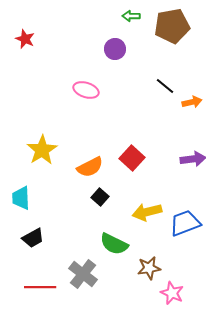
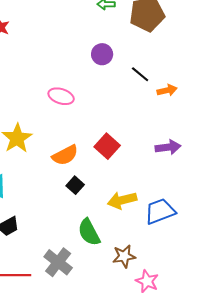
purple circle: (115, 49) -> (102, 54), moved
pink ellipse: (86, 90) -> (61, 96), moved
green semicircle: (114, 244) -> (89, 232), turned 36

